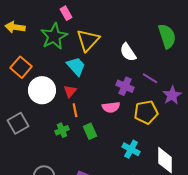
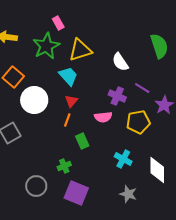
yellow triangle: (88, 40) -> (80, 50), turned 30
red triangle: (70, 91) -> (71, 101), moved
orange line: (75, 110) -> (67, 120), turned 32
green cross: (62, 130) -> (64, 166), moved

